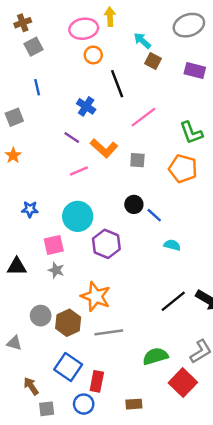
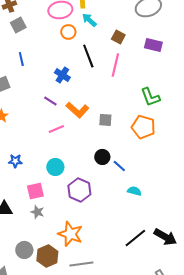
cyan arrow: (142, 41) -> (89, 20), moved
pink line: (143, 117) -> (115, 65), moved, turned -40
cyan circle: (78, 216) -> (55, 167), size x0.7

